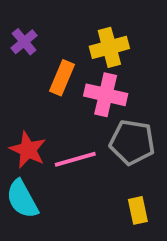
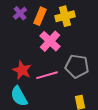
orange rectangle: (62, 78) -> (40, 16), moved
pink cross: (106, 95) -> (50, 41), moved, turned 30

